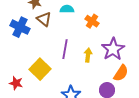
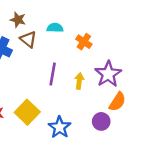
yellow square: (40, 69) -> (27, 112), moved

